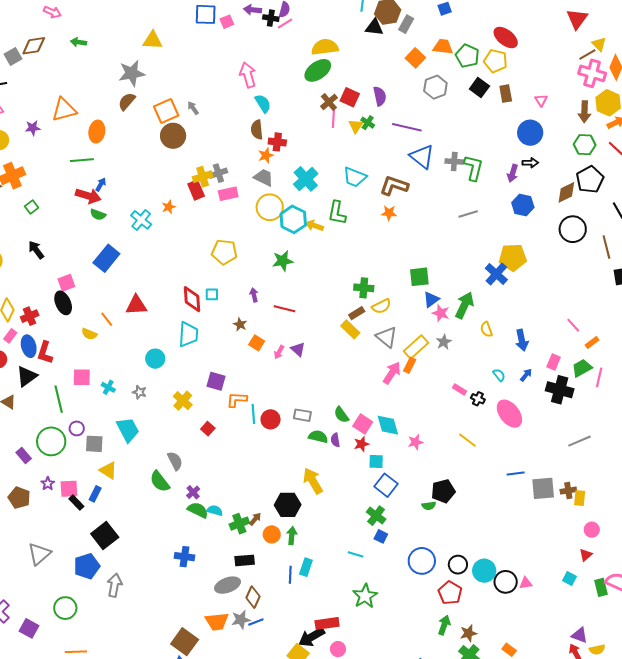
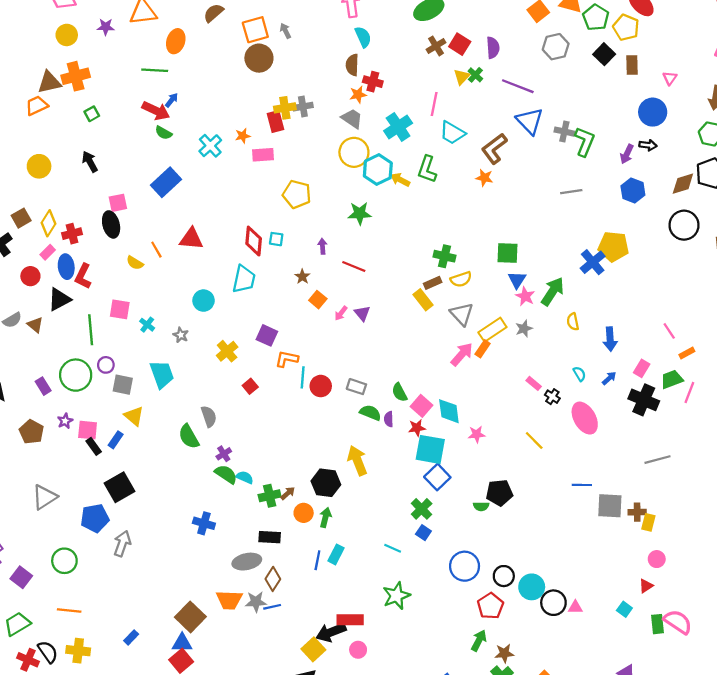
pink line: (333, 117) -> (434, 104), moved
brown L-shape: (394, 186) -> (494, 149), turned -64
pink rectangle: (228, 194) -> (263, 155), moved
blue triangle: (431, 299) -> (517, 280), turned -30
cyan square: (376, 462) -> (430, 449), size x1.8

